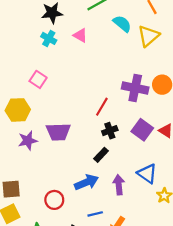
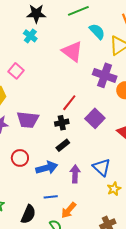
pink triangle: (80, 35) -> (72, 51), moved, size x1.6
purple cross: (135, 88) -> (105, 75), moved
purple square: (142, 130) -> (95, 118), moved
black cross: (110, 131) -> (62, 123), moved
red circle: (54, 200) -> (20, 158), moved

